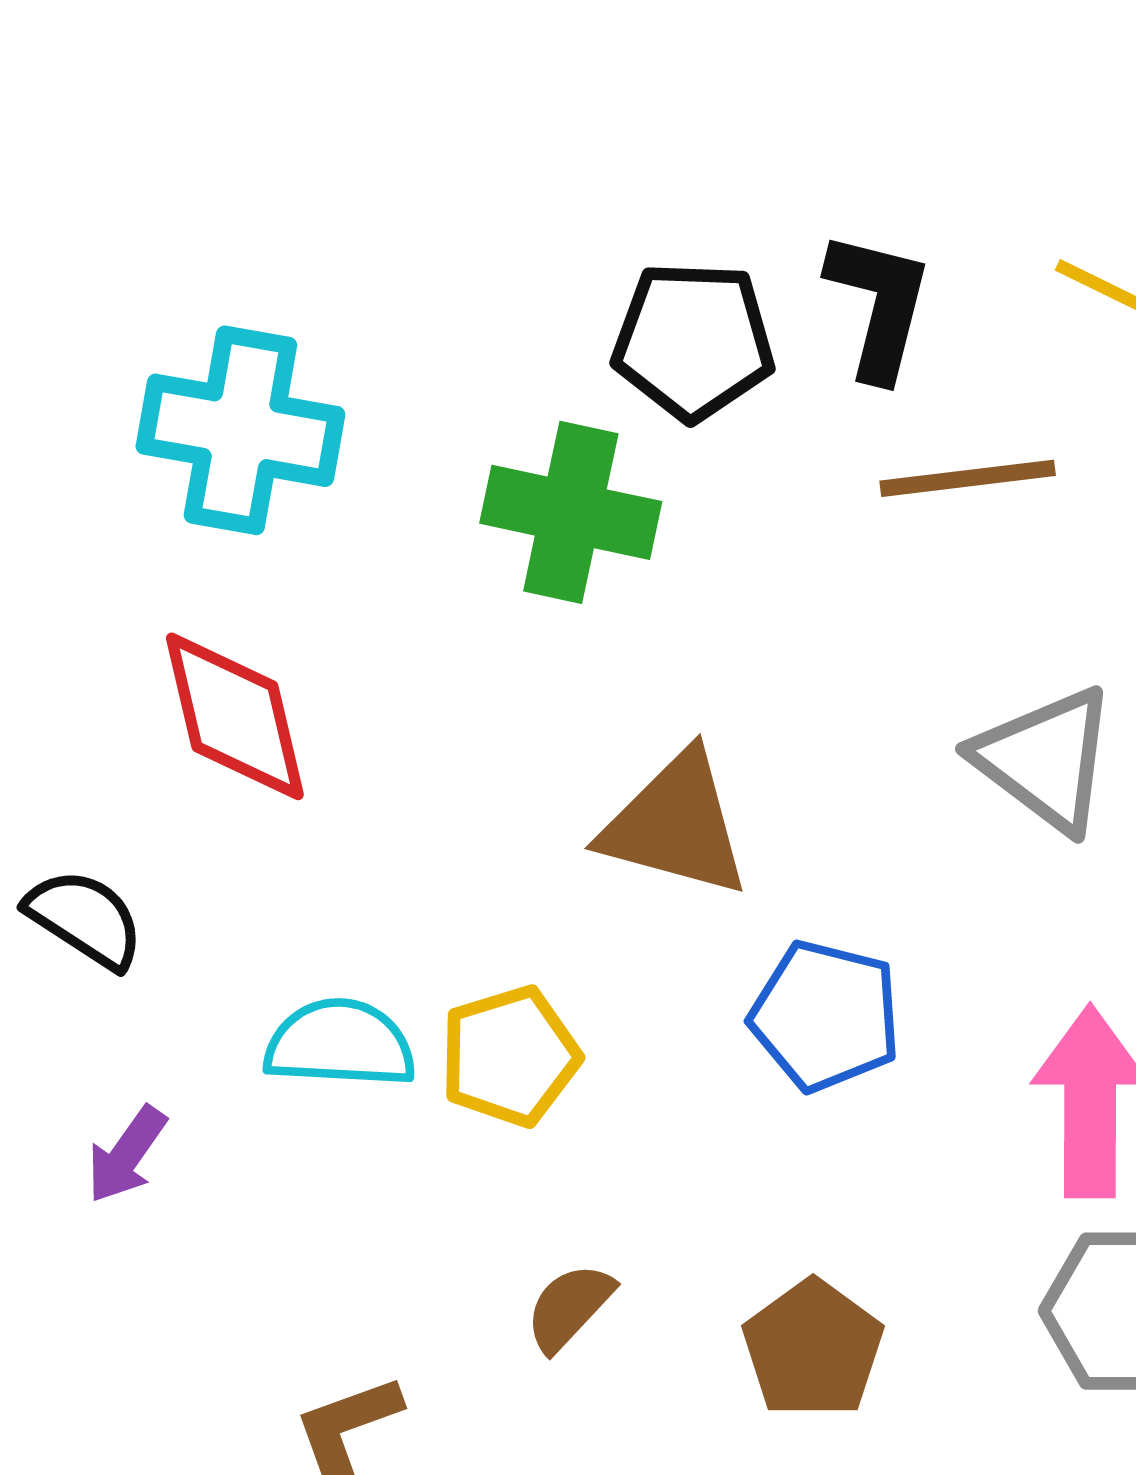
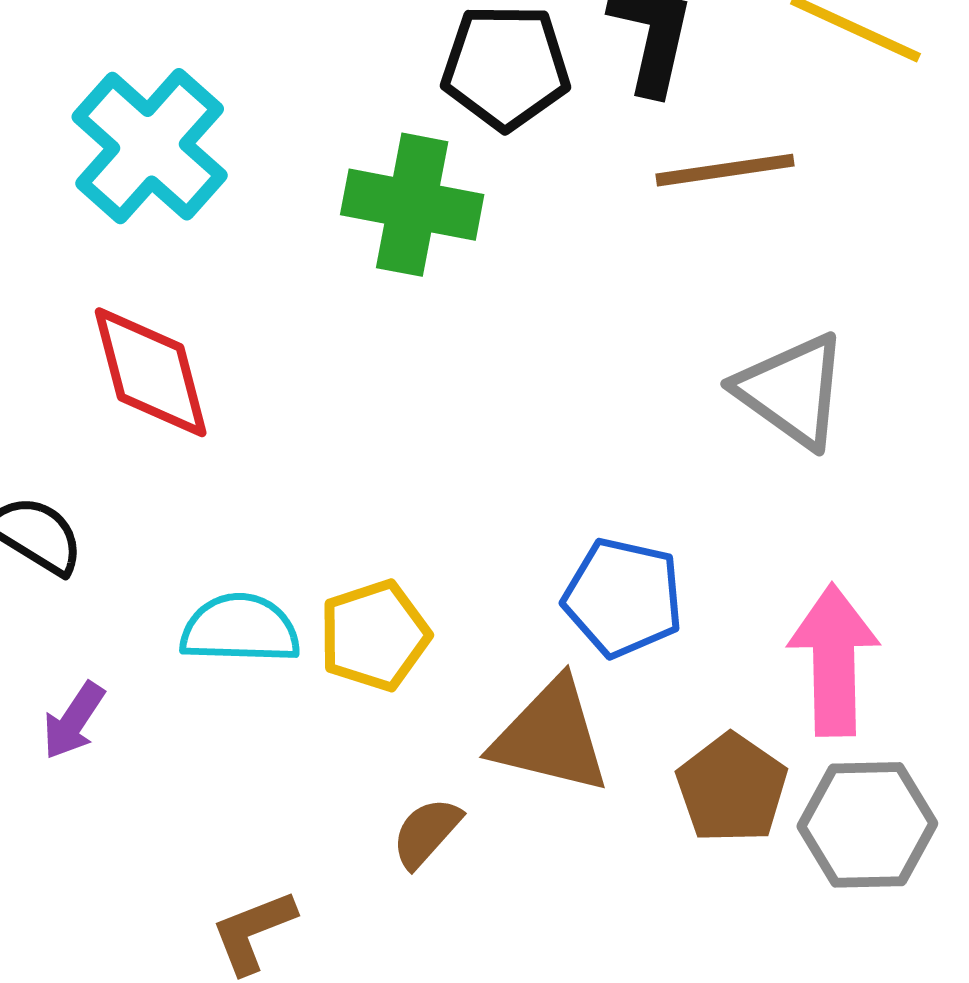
cyan cross: (240, 430) -> (150, 146), turned 33
brown triangle: (676, 825) -> (551, 737), moved
brown pentagon: (813, 1349) -> (732, 788), moved

